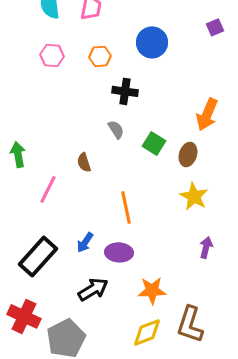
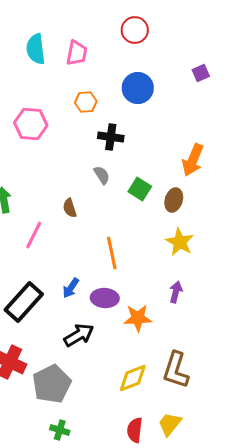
pink hexagon: (52, 55) -> (31, 124), moved, size x1.4
purple arrow: (206, 247) -> (176, 292), moved
orange star: (152, 290) -> (138, 318), moved

